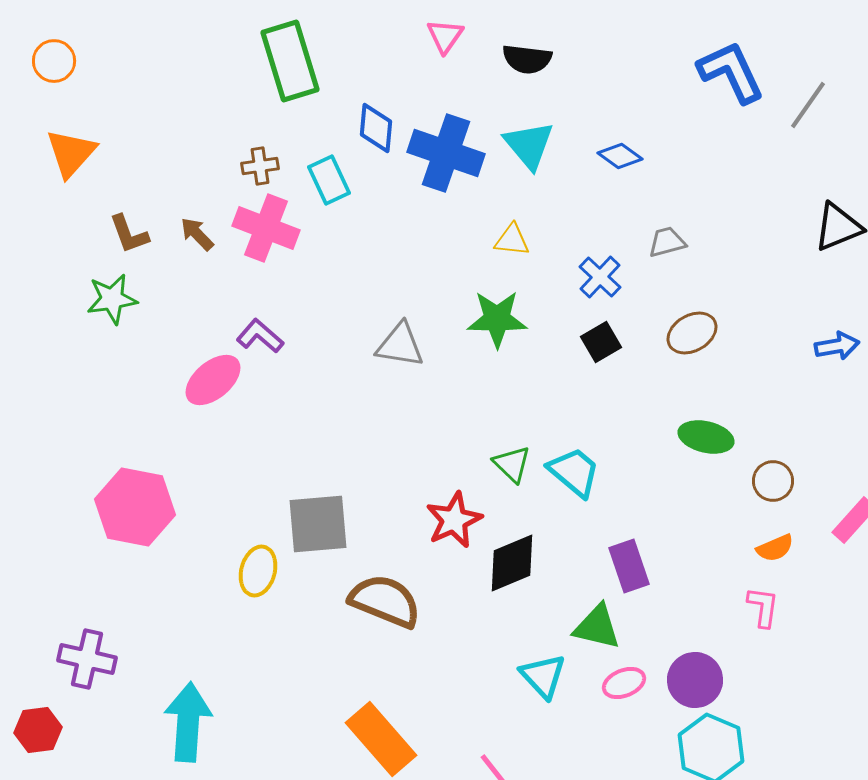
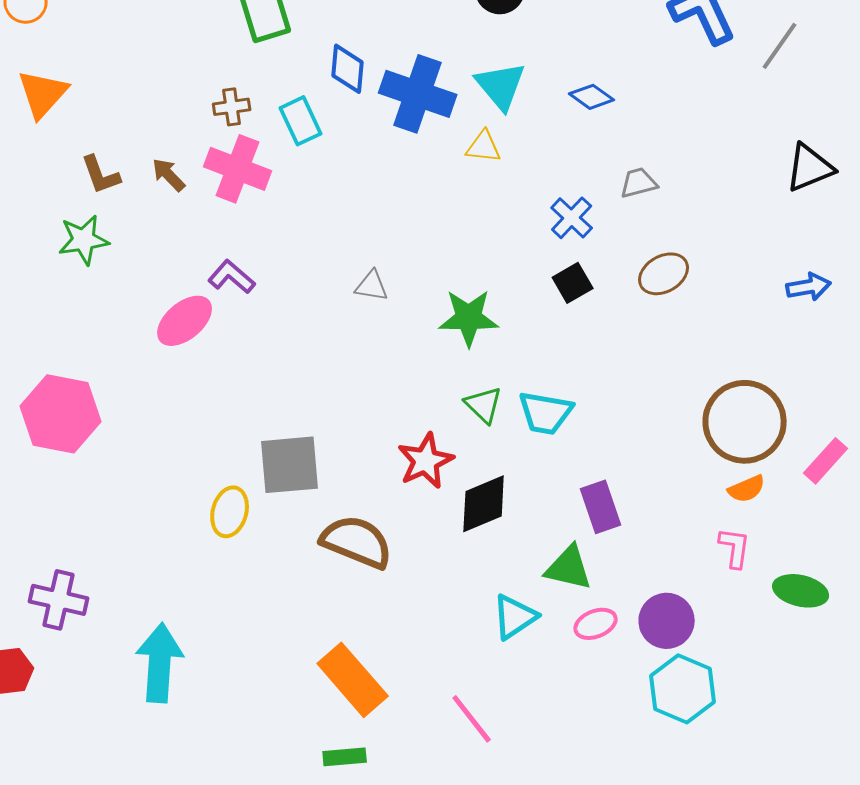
yellow triangle: (512, 240) -> (484, 147), moved
green star: (497, 319) -> (469, 318), moved
gray triangle: (400, 345) -> (372, 286), size x0.7
green ellipse: (706, 437) -> (801, 591), moved
cyan trapezoid: (574, 472) -> (546, 413), turned 150
brown circle: (773, 481) -> (745, 422), size x2.0
pink hexagon: (135, 507) -> (61, 414), moved
cyan triangle: (543, 676) -> (515, 617), turned 39

